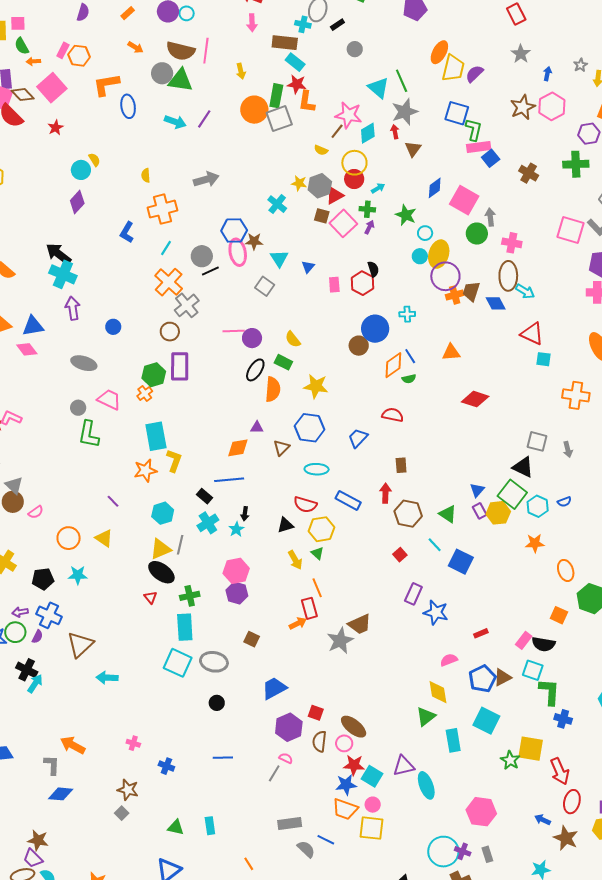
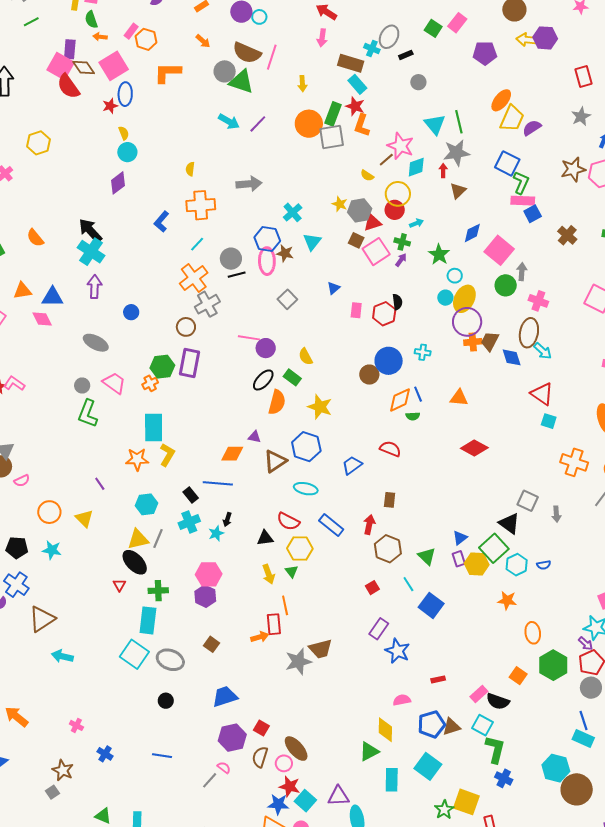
blue ellipse: (128, 106) -> (125, 94), moved
yellow semicircle: (94, 160) -> (124, 133), moved
cyan cross: (277, 204) -> (293, 212), moved
cyan triangle: (279, 258) -> (312, 242), moved
brown triangle: (282, 448) -> (275, 461), size x1.4

